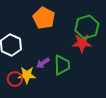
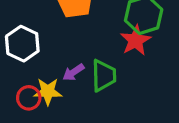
red star: (82, 43) -> (136, 40), turned -30

